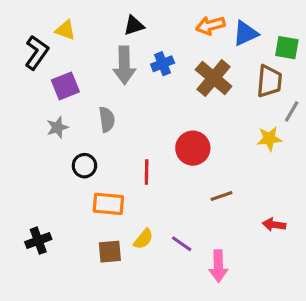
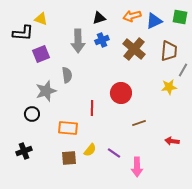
black triangle: (134, 25) -> (99, 18), moved
green square: (287, 48) -> (180, 17), moved
black L-shape: (37, 52) -> (23, 33), turned 60
gray star: (57, 127) -> (46, 91), moved, size x1.5
black circle: (84, 166) -> (32, 114), moved

